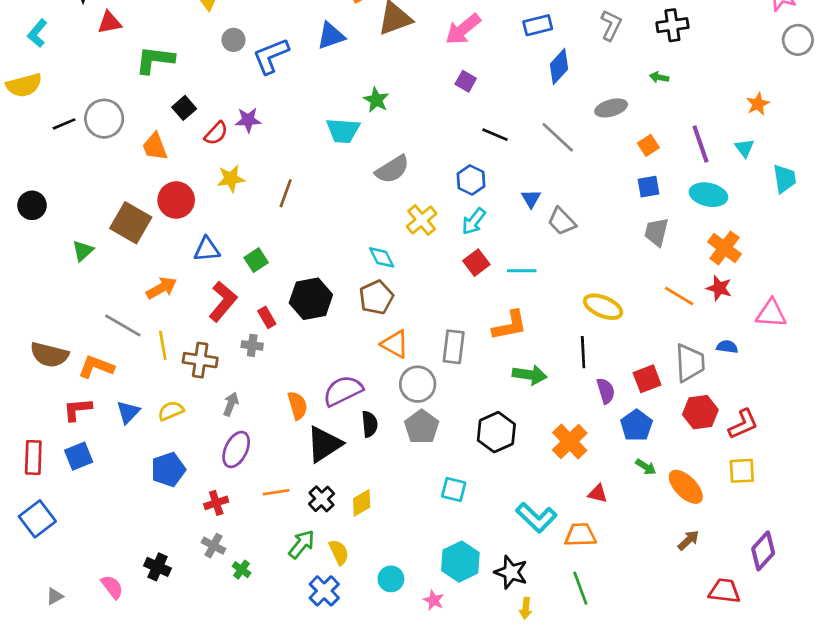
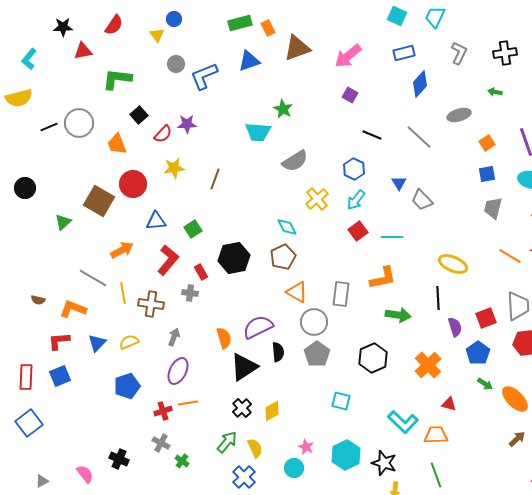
brown semicircle: (49, 355) -> (38, 300), size x0.5
orange line: (276, 492) -> (188, 403), moved
pink star: (434, 600) -> (306, 447), moved

